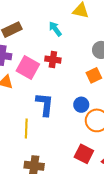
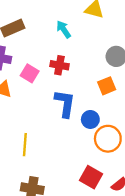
pink square: (28, 67) -> (30, 73), size x0.7
blue L-shape: (45, 104) -> (65, 103), moved

